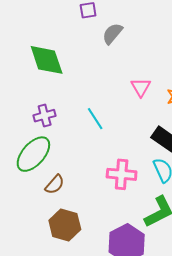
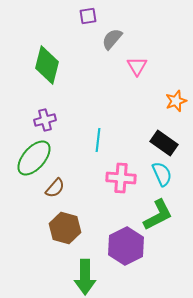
green diamond: (47, 60) -> (47, 65), turned 33
pink triangle: (141, 87) -> (137, 66), moved
cyan line: (95, 119) -> (98, 140), moved, turned 40

